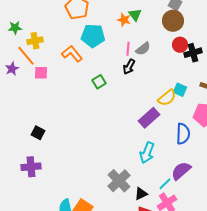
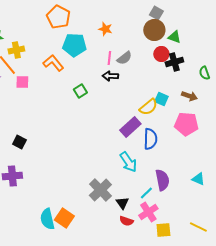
green triangle: (135, 15) -> (174, 37), moved, turned -32
black arrow: (129, 67) -> (110, 76), turned 63
blue semicircle: (183, 134) -> (150, 139), moved
cyan arrow: (147, 153) -> (128, 162), turned -55
purple semicircle: (181, 171) -> (162, 180), turned 120
black triangle: (141, 194) -> (122, 203), turned -40

